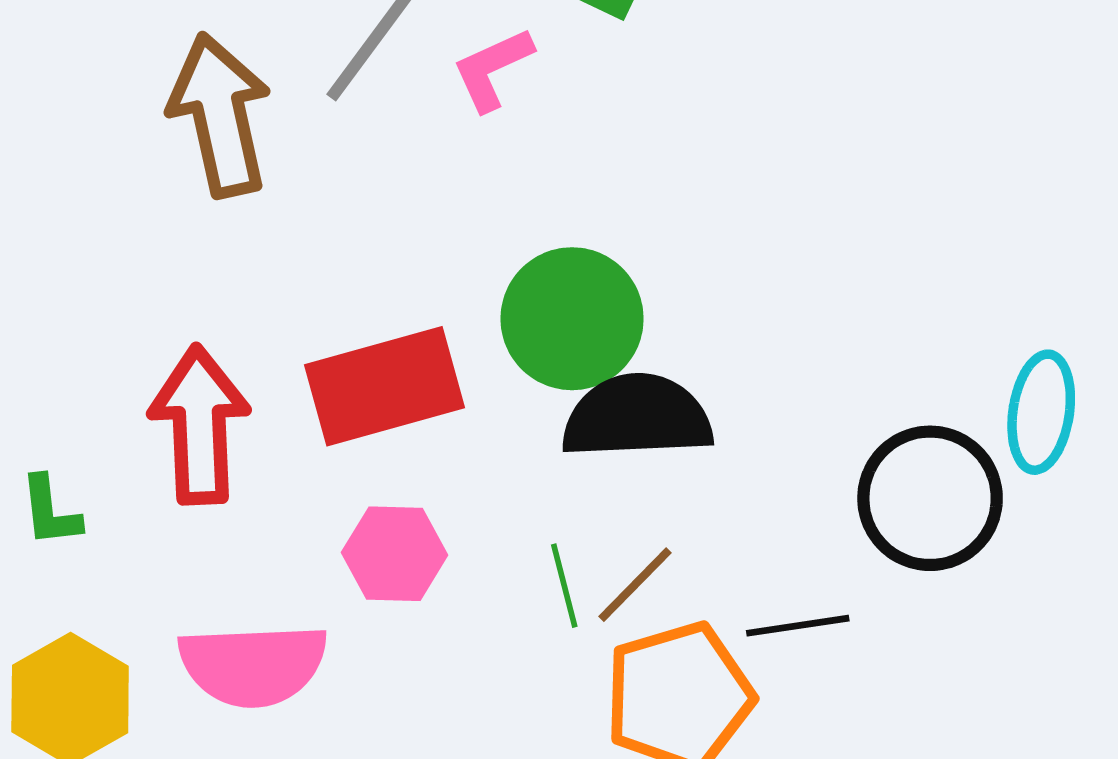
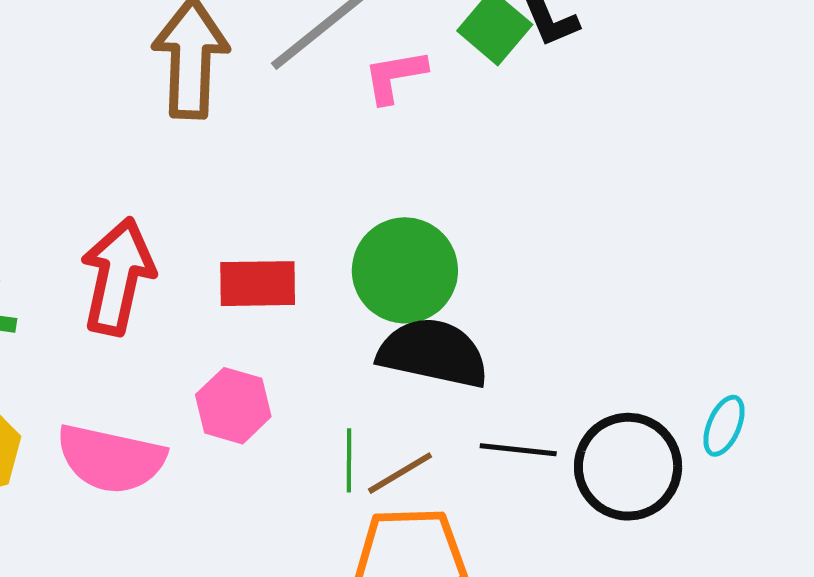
red rectangle: (385, 386) -> (258, 284), size x0.7
cyan ellipse: (1041, 412) -> (724, 426), size x0.7
black line: (798, 626) -> (518, 450), moved

